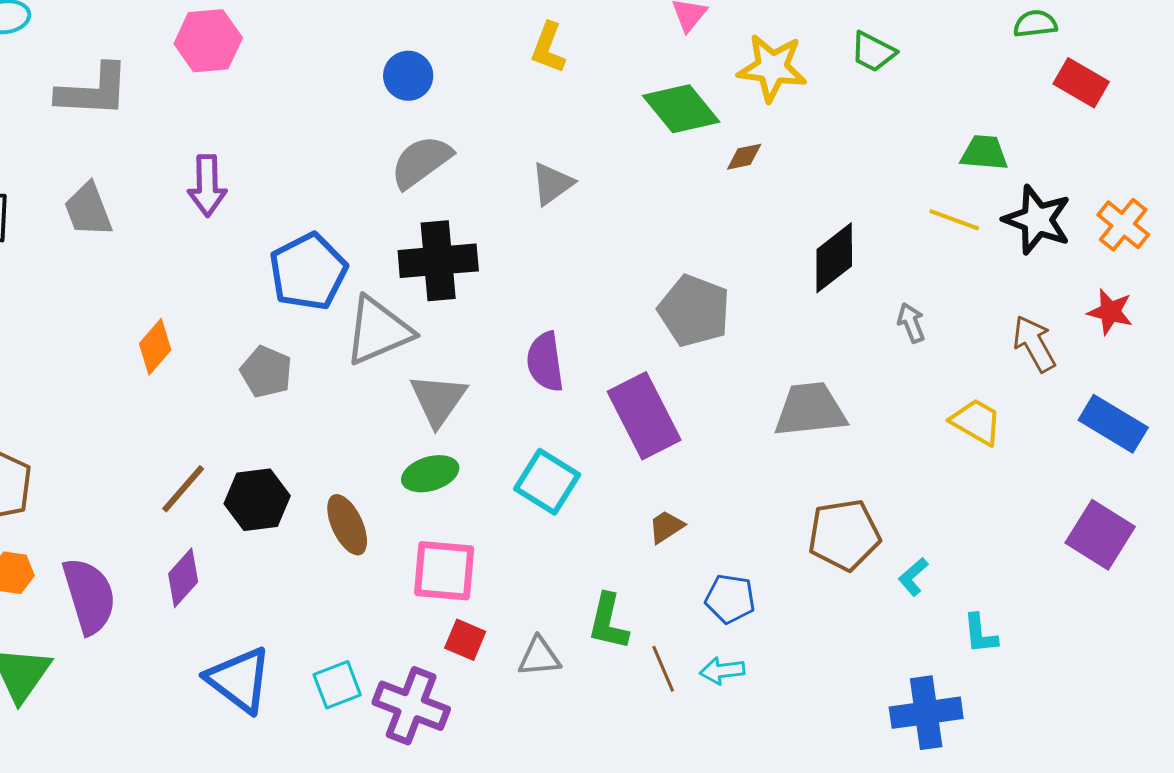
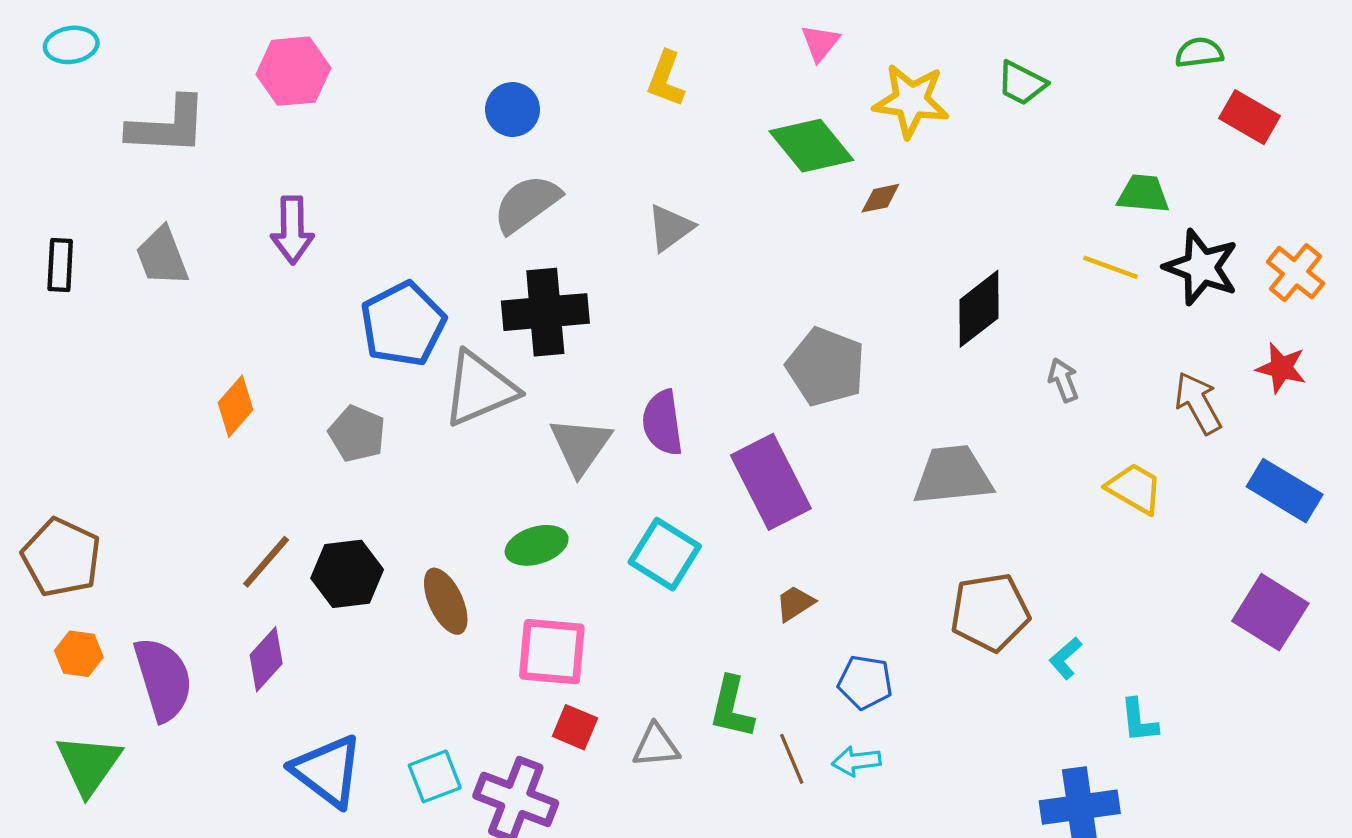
gray triangle: (438, 400) -> (580, 446), moved

